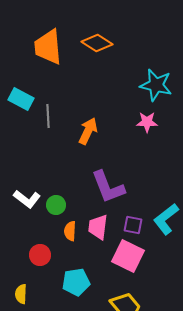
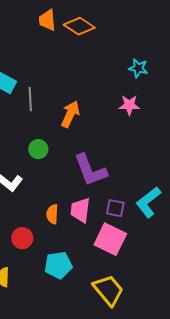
orange trapezoid: (48, 47) -> (47, 20), moved, size x0.6
cyan star: (156, 85) -> (138, 68), size x0.6
green circle: (56, 205) -> (38, 149), moved

